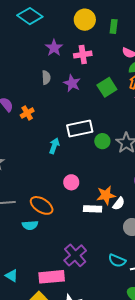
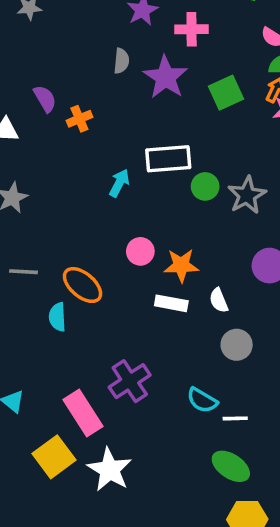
purple star: (72, 83) -> (166, 77), size x1.4
orange star: (106, 195) -> (181, 265), moved
white semicircle: (119, 204) -> (219, 300), turned 112
cyan semicircle: (30, 225) -> (57, 317), turned 84
pink rectangle: (52, 277) -> (83, 413), turned 55

